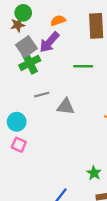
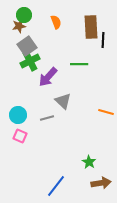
orange semicircle: (58, 20) -> (56, 22), turned 88
purple arrow: (49, 42) -> (48, 77), moved
gray line: (42, 95) -> (47, 118), moved
gray triangle: (66, 107) -> (63, 101), turned 36

